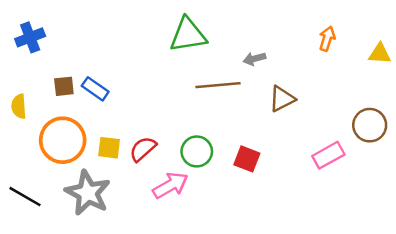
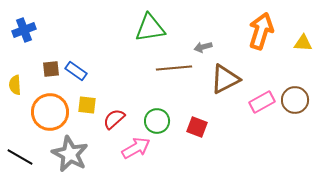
orange arrow: (327, 39) -> (261, 31), size x1.8
brown triangle: (282, 99) -> (225, 79), size x1.4
yellow square: (109, 148) -> (87, 105), moved
pink rectangle: (328, 155) -> (262, 102), moved

